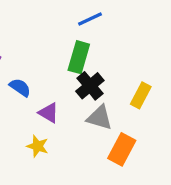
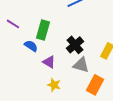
green rectangle: (79, 57) -> (43, 30), moved
yellow star: (38, 146) -> (54, 85), moved

